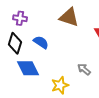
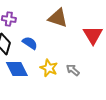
yellow star: (60, 85) -> (49, 68), moved, turned -30

